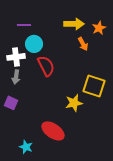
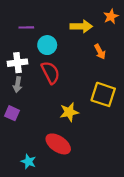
orange star: (99, 28) -> (111, 16), moved
cyan circle: (34, 44) -> (47, 45), moved
orange arrow: (83, 44) -> (100, 52), moved
yellow star: (74, 103) -> (69, 112), moved

